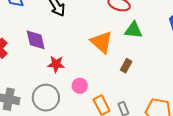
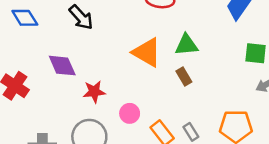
green triangle: (133, 30) -> (186, 45), moved
brown rectangle: (126, 66) -> (184, 77), turned -48

